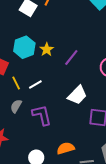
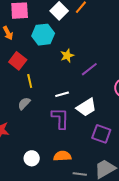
cyan hexagon: (24, 47) -> (43, 35), moved
white line: (35, 84) -> (62, 94), moved
purple L-shape: (42, 115) -> (60, 118), moved

